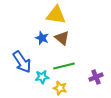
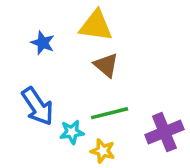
blue star: (42, 38) -> (43, 43), moved
purple cross: (96, 77) -> (164, 132), size x1.5

